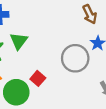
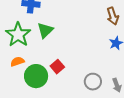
gray circle: (75, 58) -> (93, 82), moved, size x0.7

